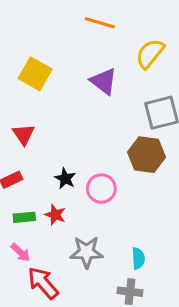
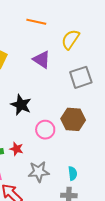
brown hexagon: (147, 155) -> (73, 119), moved
black star: (65, 179) -> (21, 105), moved, size x1.5

